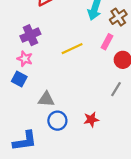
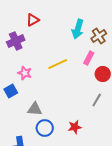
purple cross: (30, 35) -> (16, 41), moved
pink star: (25, 59) -> (25, 73), moved
blue square: (19, 79) -> (11, 91), turned 32

